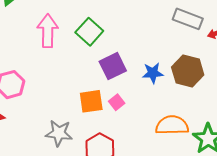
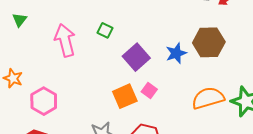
green square: (89, 32) -> (105, 30), size x0.6

